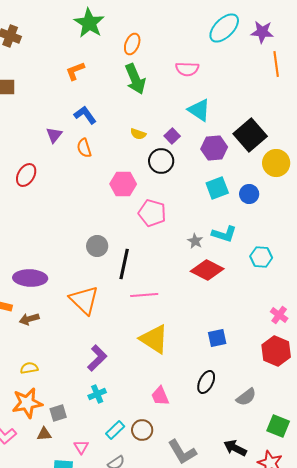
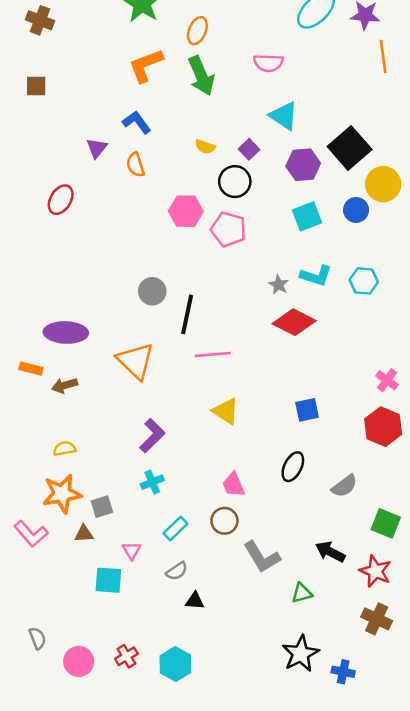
orange L-shape: (75, 71) -> (146, 65), moved, size x1.4
blue circle: (249, 194) -> (356, 210), moved
pink pentagon: (152, 213) -> (228, 229), moved
cyan hexagon: (261, 257) -> (364, 281), moved
yellow triangle: (154, 339) -> (226, 411), size x0.7
brown circle: (142, 430) -> (224, 521), moved

